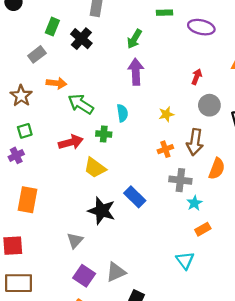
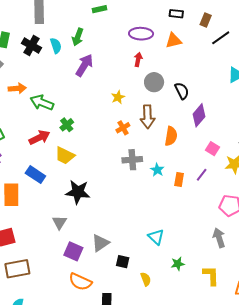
purple ellipse: (201, 27) -> (141, 34), moved
purple arrow: (136, 72) -> (84, 65), turned 45
cyan semicircle: (122, 113) -> (56, 46), moved
green cross: (104, 134) -> (67, 125), turned -32
gray cross: (180, 180) -> (132, 160), moved
blue rectangle: (135, 197) -> (35, 175), moved
orange rectangle: (203, 229) -> (179, 179), moved, turned -40
cyan triangle: (185, 260) -> (156, 237), moved

